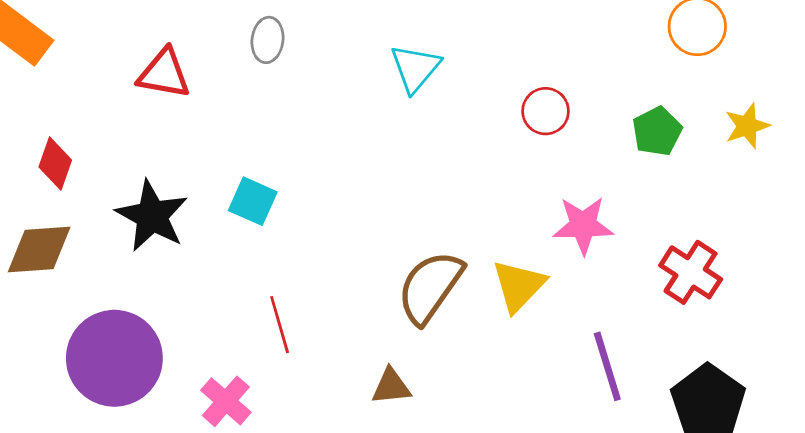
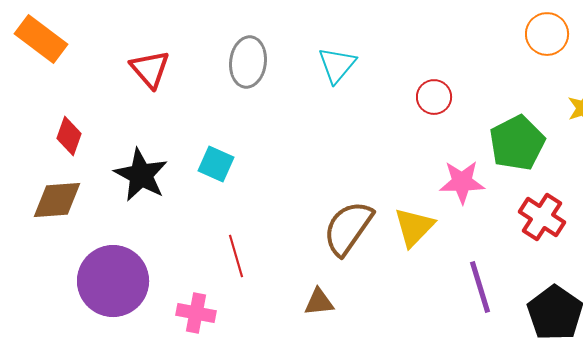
gray ellipse: (267, 40) -> (248, 62), moved, size x1.5
red triangle: (164, 74) -> (150, 69), turned 39
green pentagon: (657, 131) -> (517, 143), moved, size x1.5
pink cross: (226, 401) -> (196, 313), turned -30

